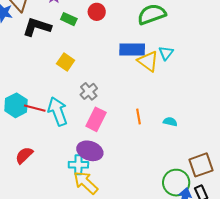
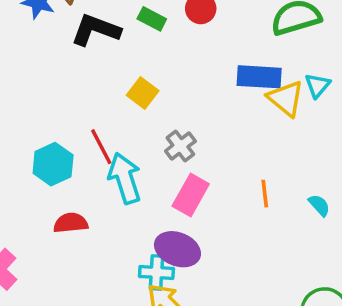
red line: (35, 108) -> (101, 147), moved, turned 45
cyan semicircle: (170, 122) -> (319, 205), turned 32
red semicircle: (24, 155) -> (71, 223), moved, turned 36

